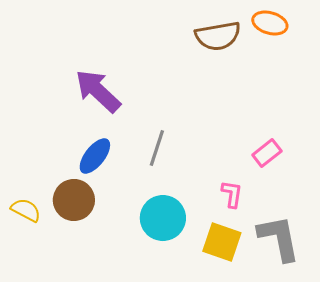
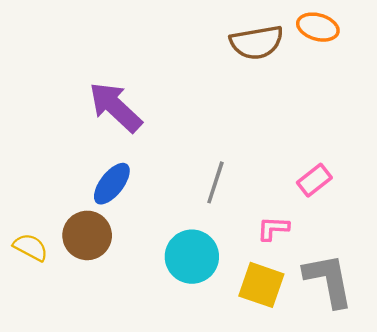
gray line: (157, 148) -> (215, 182), moved
pink L-shape: (232, 194) -> (273, 228), turned -96

